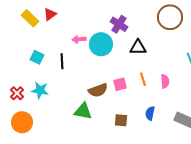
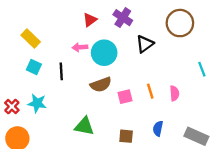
red triangle: (50, 14) -> (90, 20), moved
yellow rectangle: (30, 18) -> (31, 38), moved
purple cross: (119, 24) -> (123, 18), moved
black triangle: (138, 47) -> (145, 44), moved, turned -36
brown semicircle: (98, 90) -> (101, 85), moved

